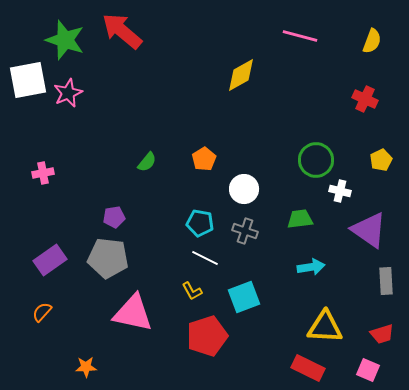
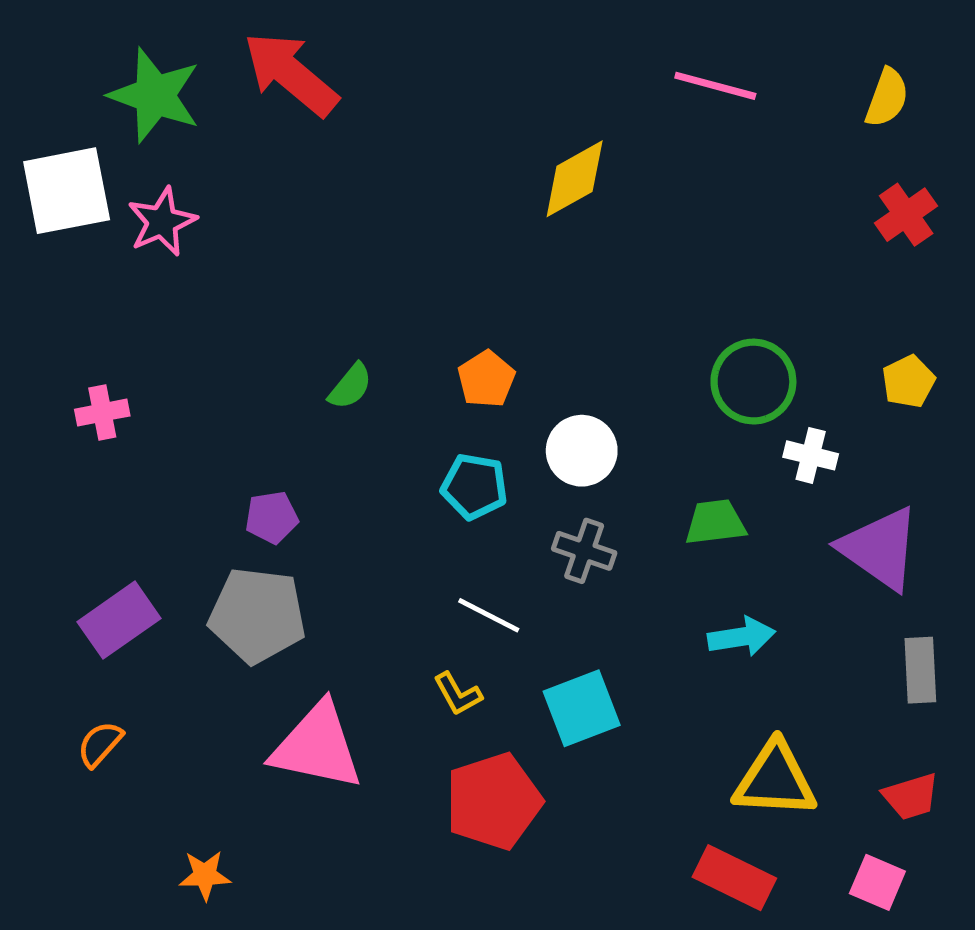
red cross: (365, 99) -> (906, 215), moved, turned 30
cyan pentagon: (200, 223) -> (474, 486), moved

